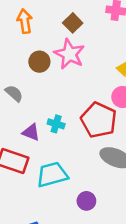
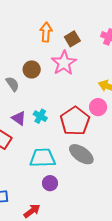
orange arrow: (25, 21) -> (46, 32), moved
brown circle: (39, 62) -> (32, 69), moved
cyan trapezoid: (52, 175) -> (42, 158), moved

